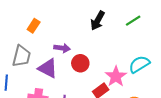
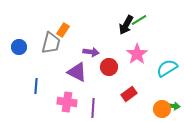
green line: (133, 21) -> (139, 20), moved
gray trapezoid: (21, 56) -> (51, 43), moved
pink star: (116, 76) -> (137, 54), moved

